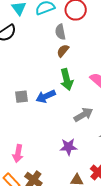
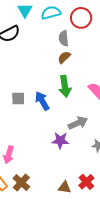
blue arrow: (46, 96) -> (42, 101), turned 78
purple star: (68, 147) -> (60, 140), moved

